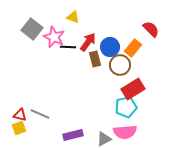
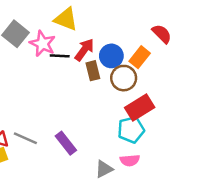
yellow triangle: (73, 17) -> (66, 19), size x1.5
pink semicircle: (125, 132) -> (130, 160), size x0.7
purple rectangle: (73, 135) -> (66, 143), moved, turned 66

